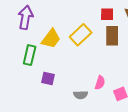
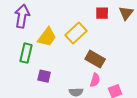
brown rectangle: (112, 36) -> (95, 59), moved, turned -60

